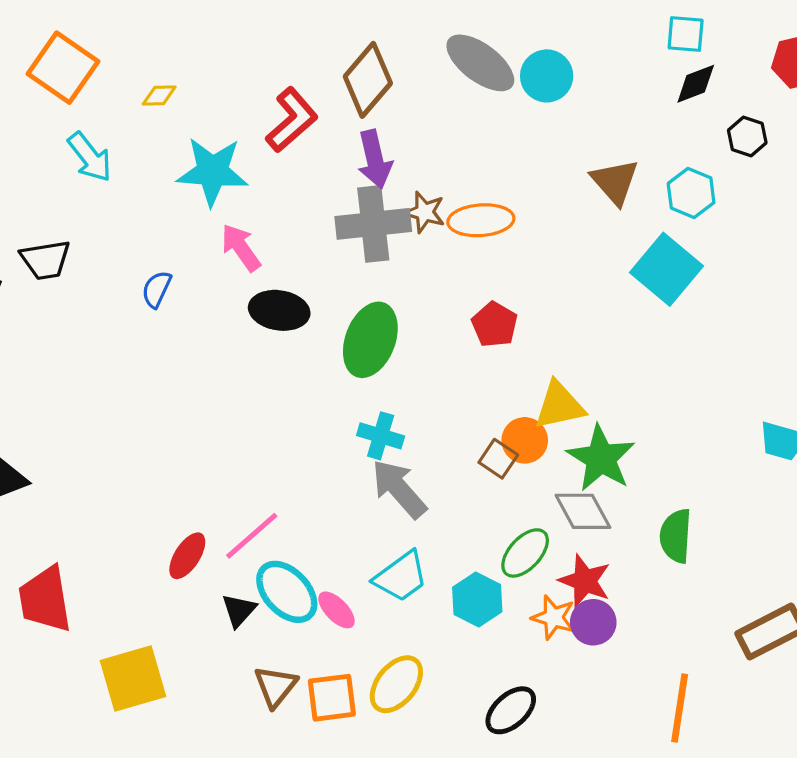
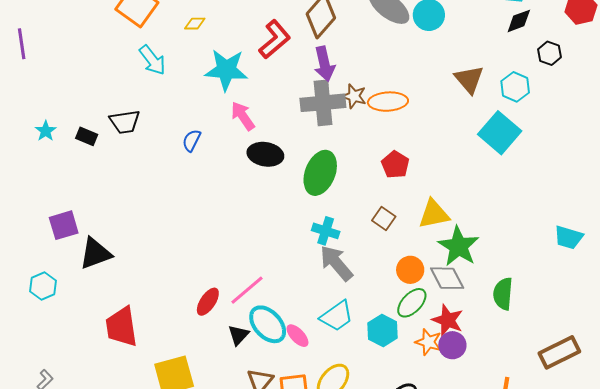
orange circle: (525, 440) -> (410, 270), moved
brown square: (498, 459) -> (384, 219), moved

